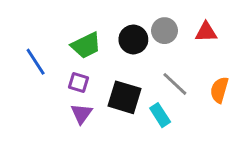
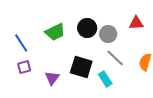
gray circle: (165, 31) -> (108, 34), moved
purple square: (79, 82) -> (24, 67), moved, turned -32

